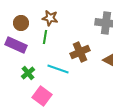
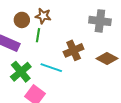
brown circle: (21, 23) -> (22, 20), moved
green cross: (28, 73) -> (21, 72), size x1.5

